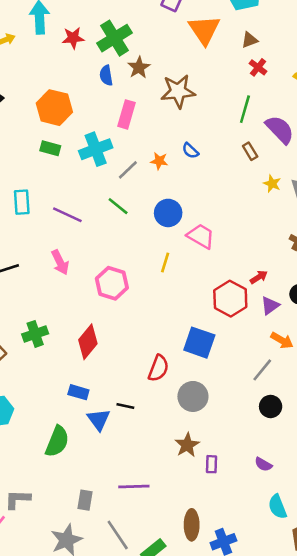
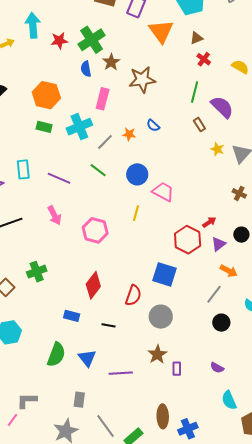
red diamond: (88, 342) -> (93, 285), moved
blue triangle: (99, 420) -> (87, 358), moved
purple line: (134, 486) -> (121, 373), moved

